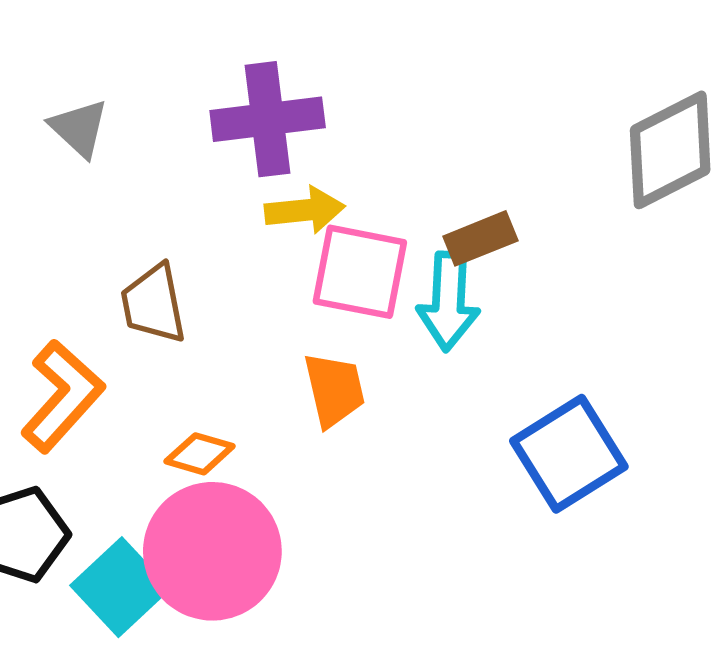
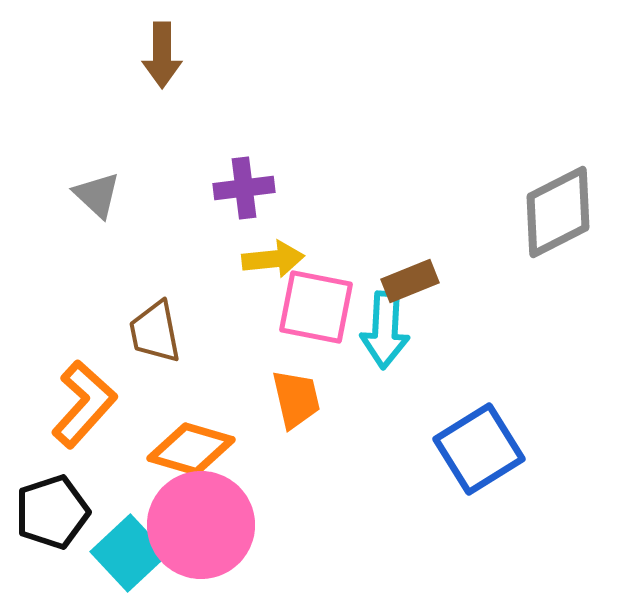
purple cross: (268, 119) -> (244, 188), size x0.7
orange diamond: (200, 454) -> (191, 449), size x1.6

